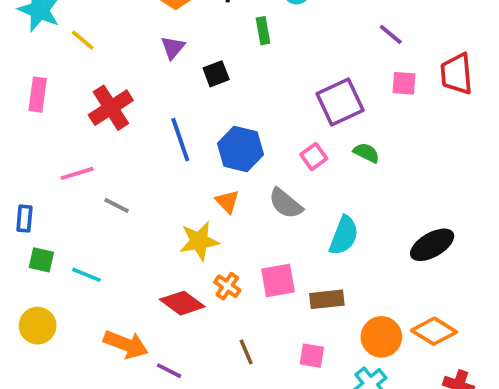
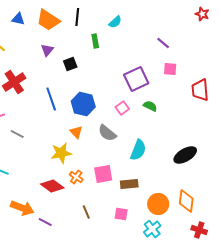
red trapezoid: (457, 74) -> (200, 90), moved
orange diamond: (434, 331) -> (186, 201), turned 65

